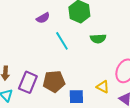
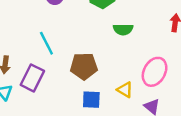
cyan line: (62, 41) -> (46, 43), moved
brown pentagon: (54, 82) -> (84, 66), moved

